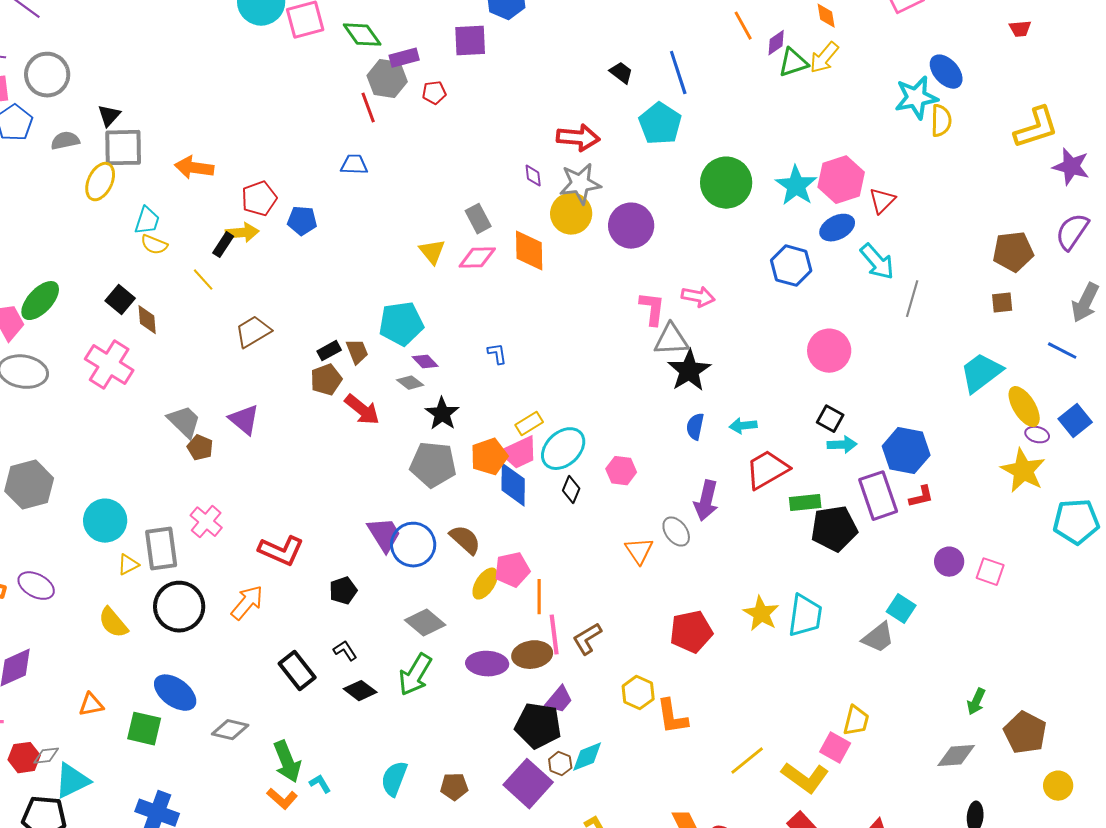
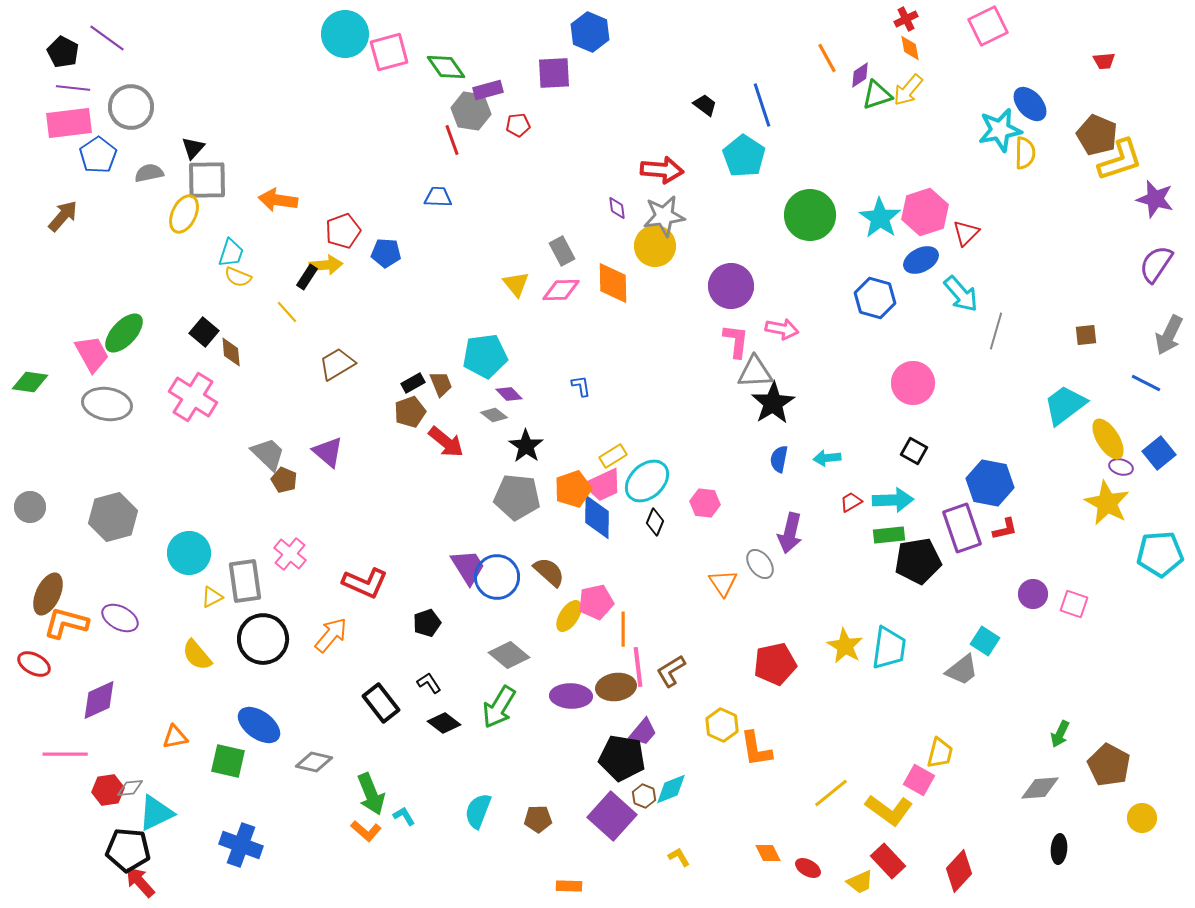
purple circle: (631, 226) -> (731, 286), moved
brown pentagon: (1013, 252) -> (1097, 135), moved, turned 30
cyan arrow: (842, 445) -> (893, 500), moved, size x1.4
red trapezoid: (767, 470) -> (851, 502), size x0.5

